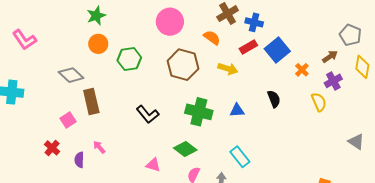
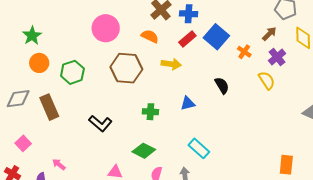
gray diamond: (71, 75) -> (18, 99), turned -40
brown rectangle: (91, 102) -> (49, 107), moved
green cross: (199, 112) -> (150, 112), size x0.6

